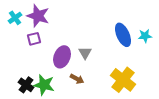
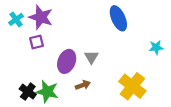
blue ellipse: (123, 35) -> (118, 18), moved
cyan star: (145, 36) -> (156, 47), moved
brown arrow: (77, 79) -> (83, 85), turned -48

